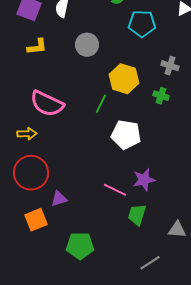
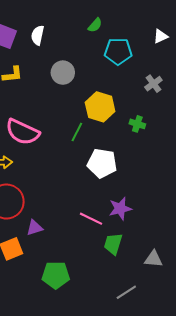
gray cross: (170, 66) -> (153, 84), moved, turned 36

